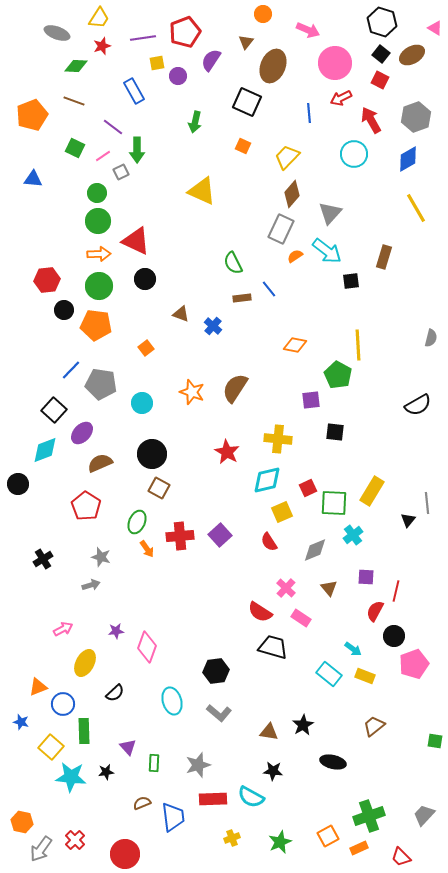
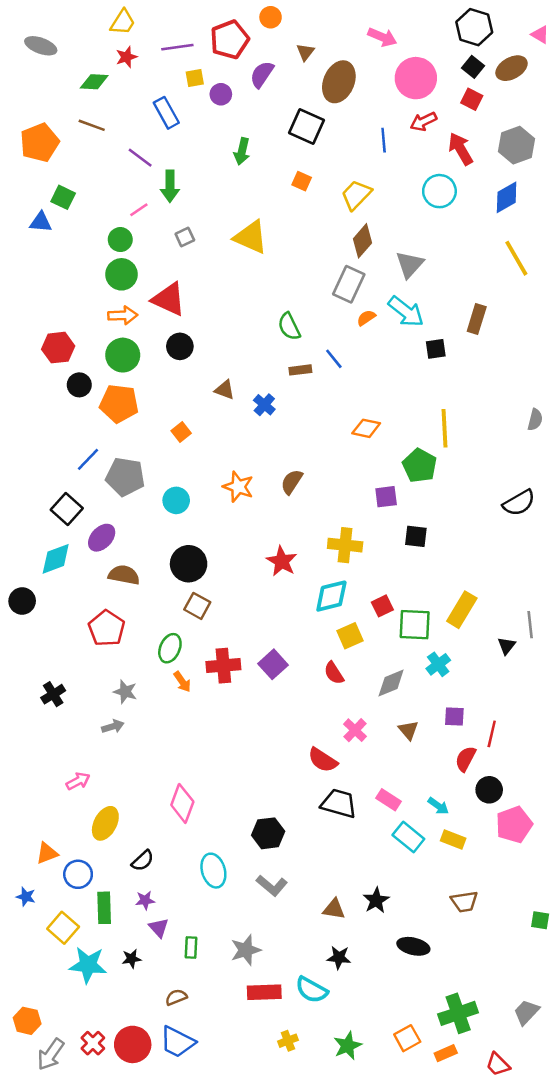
orange circle: (263, 14) -> (271, 17), moved
gray ellipse: (57, 33) -> (41, 46), moved
green square: (75, 148) -> (63, 197), moved
pink line: (103, 156) -> (139, 210), moved
gray square: (121, 172) -> (185, 237), moved
brown semicircle: (235, 388) -> (292, 482), size x0.7
brown semicircle: (100, 463) -> (124, 575), turned 35
pink rectangle: (301, 618) -> (389, 800), moved
purple star: (116, 631) -> (145, 900), moved
brown trapezoid: (374, 726) -> (464, 902), turned -150
blue trapezoid: (173, 817) -> (177, 1042), moved, turned 124
red circle: (125, 854) -> (133, 1044), moved

